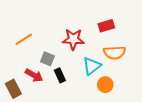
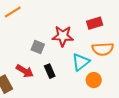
orange line: (24, 39) -> (13, 12), moved
gray square: (47, 59) -> (38, 47), moved

